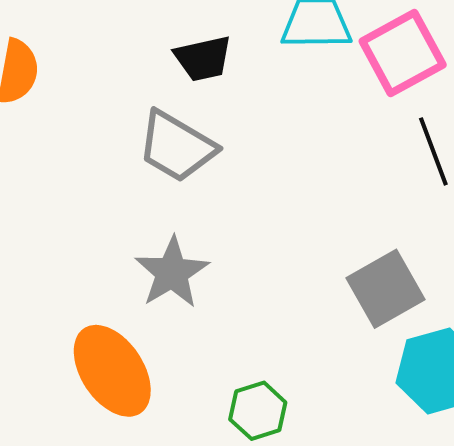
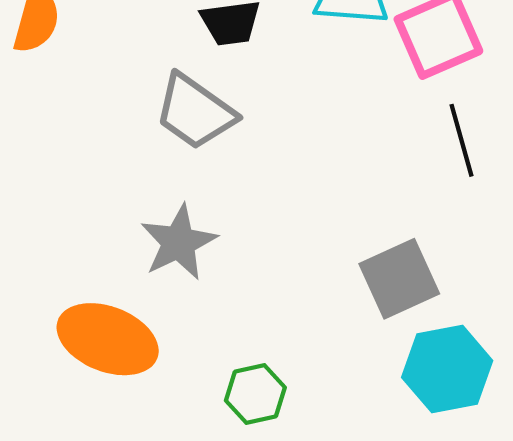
orange ellipse: (112, 371) -> (108, 339), turned -40

